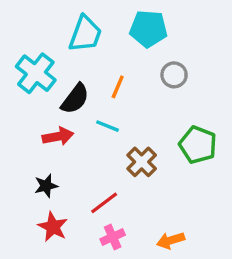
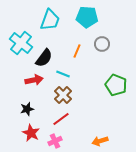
orange line: (118, 87) -> (77, 51), moved
brown cross: (142, 162) -> (63, 95), moved
pink cross: (113, 237) -> (55, 141), moved

